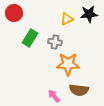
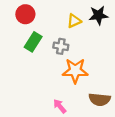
red circle: (14, 13) -> (25, 14), moved
brown semicircle: (79, 90) -> (100, 99), moved

